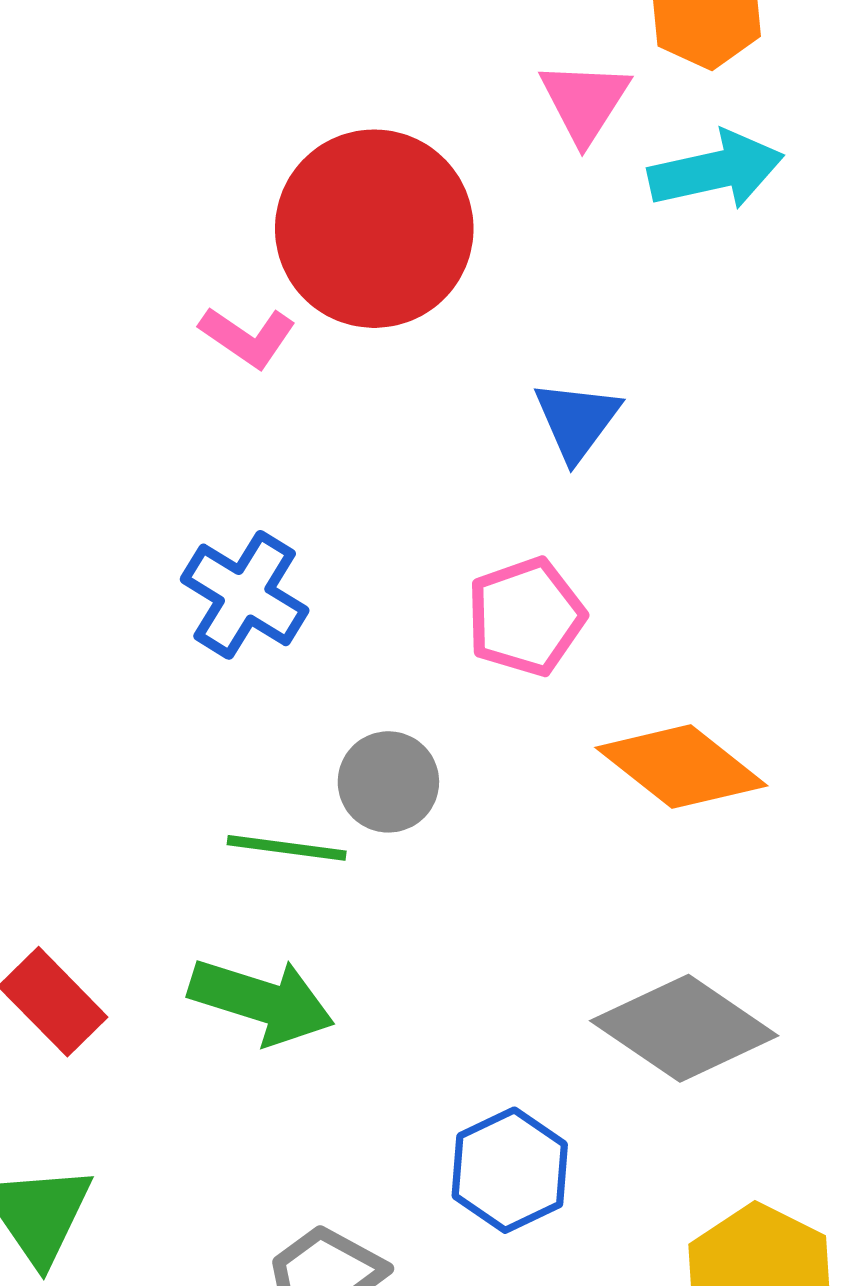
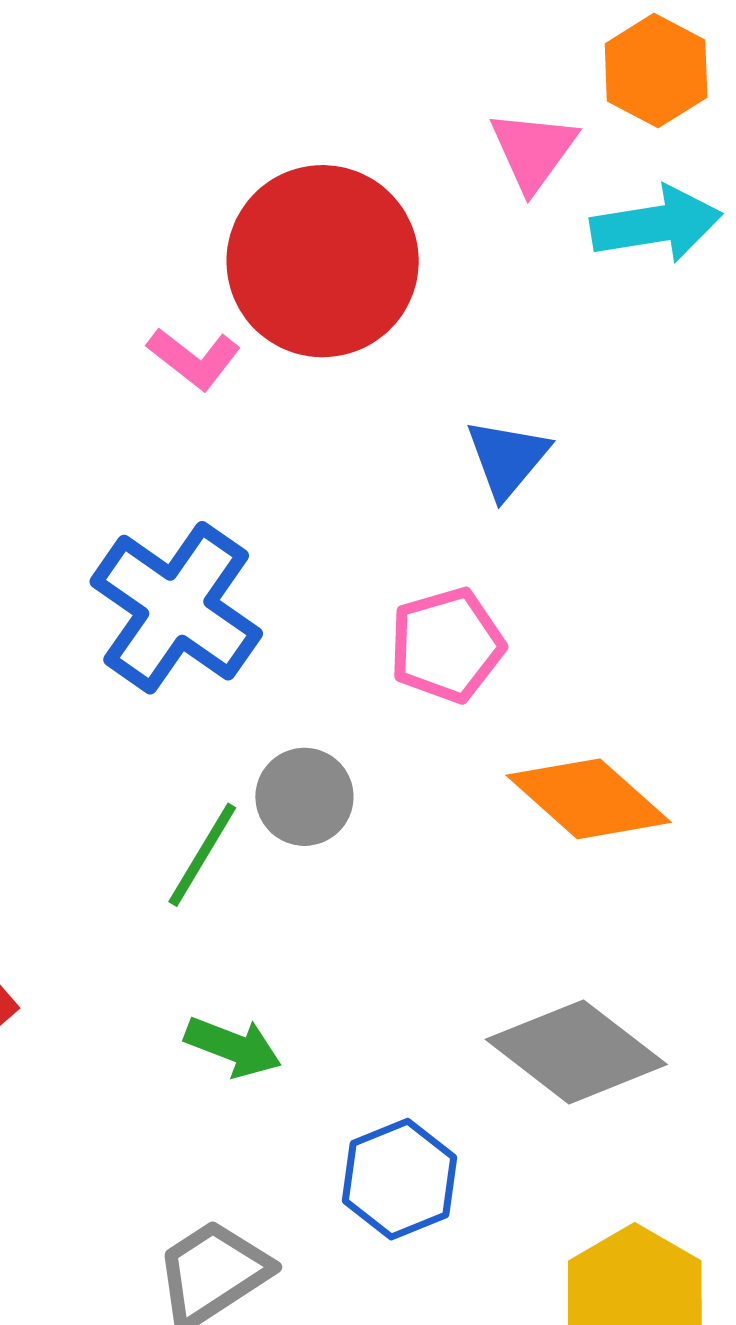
blue cross: (245, 595) -> (176, 608), size x1.4
green line: (287, 848) -> (202, 855), turned -70
green arrow: (262, 1001) -> (233, 1047), moved, size x0.7

